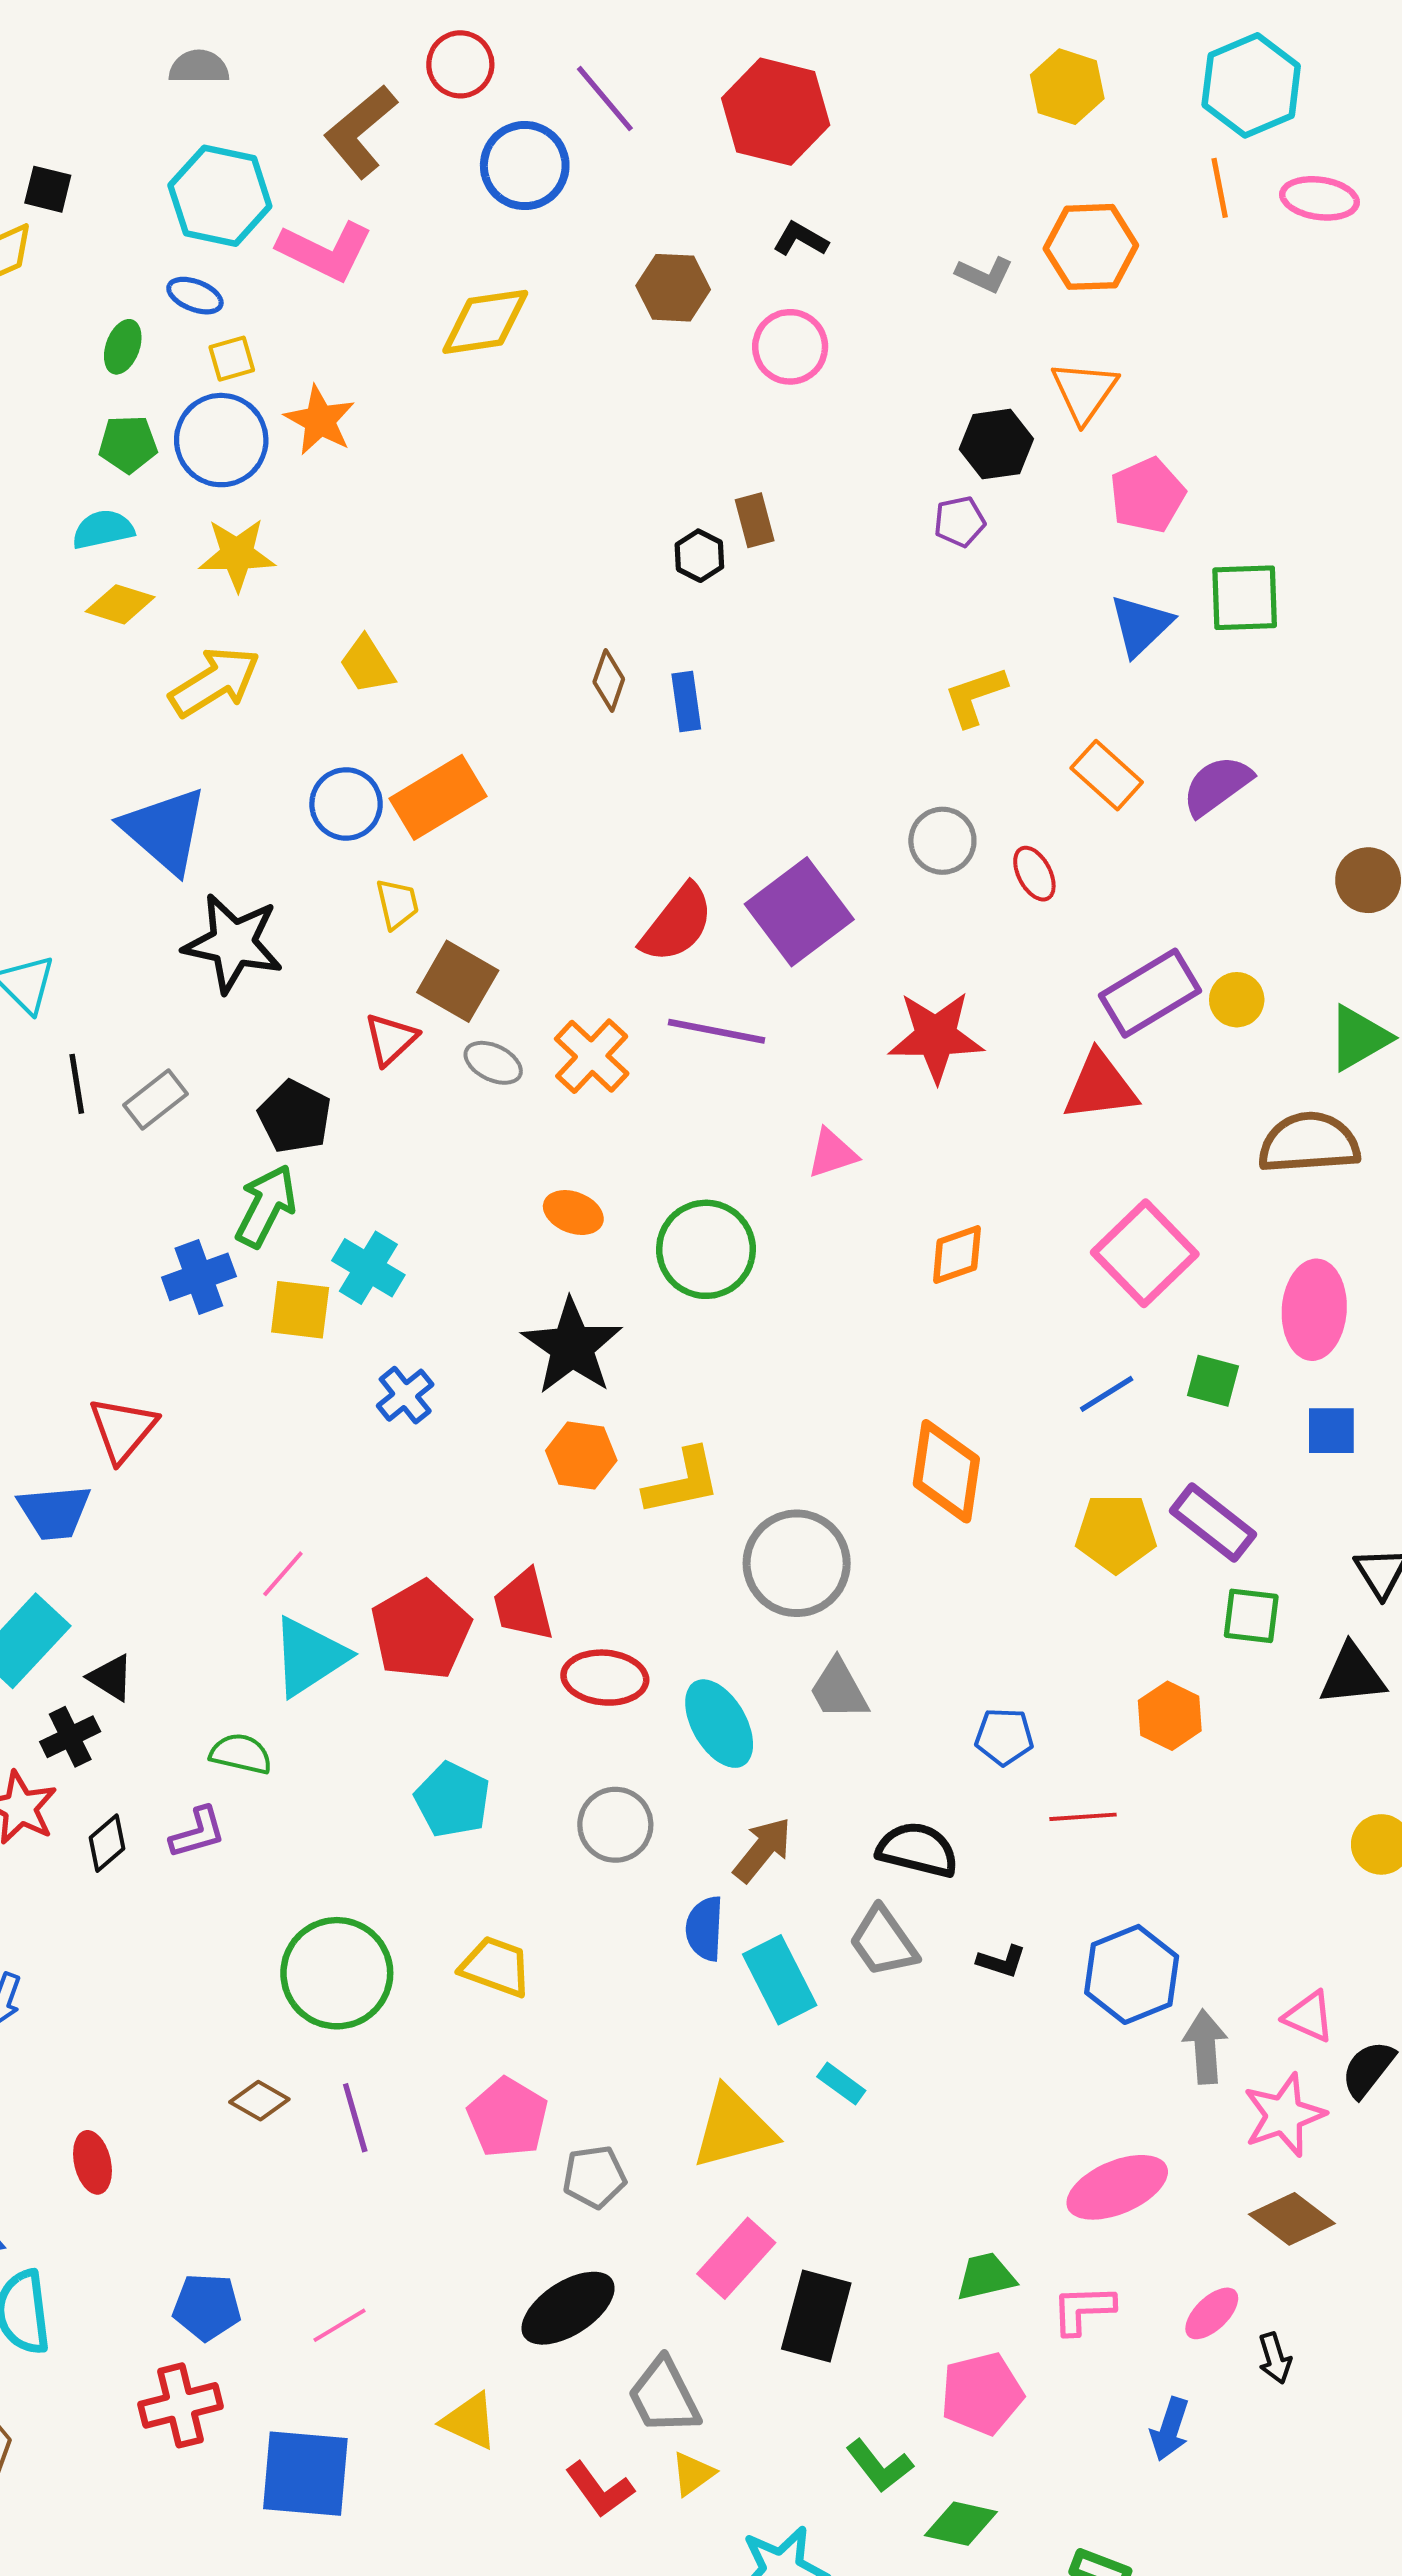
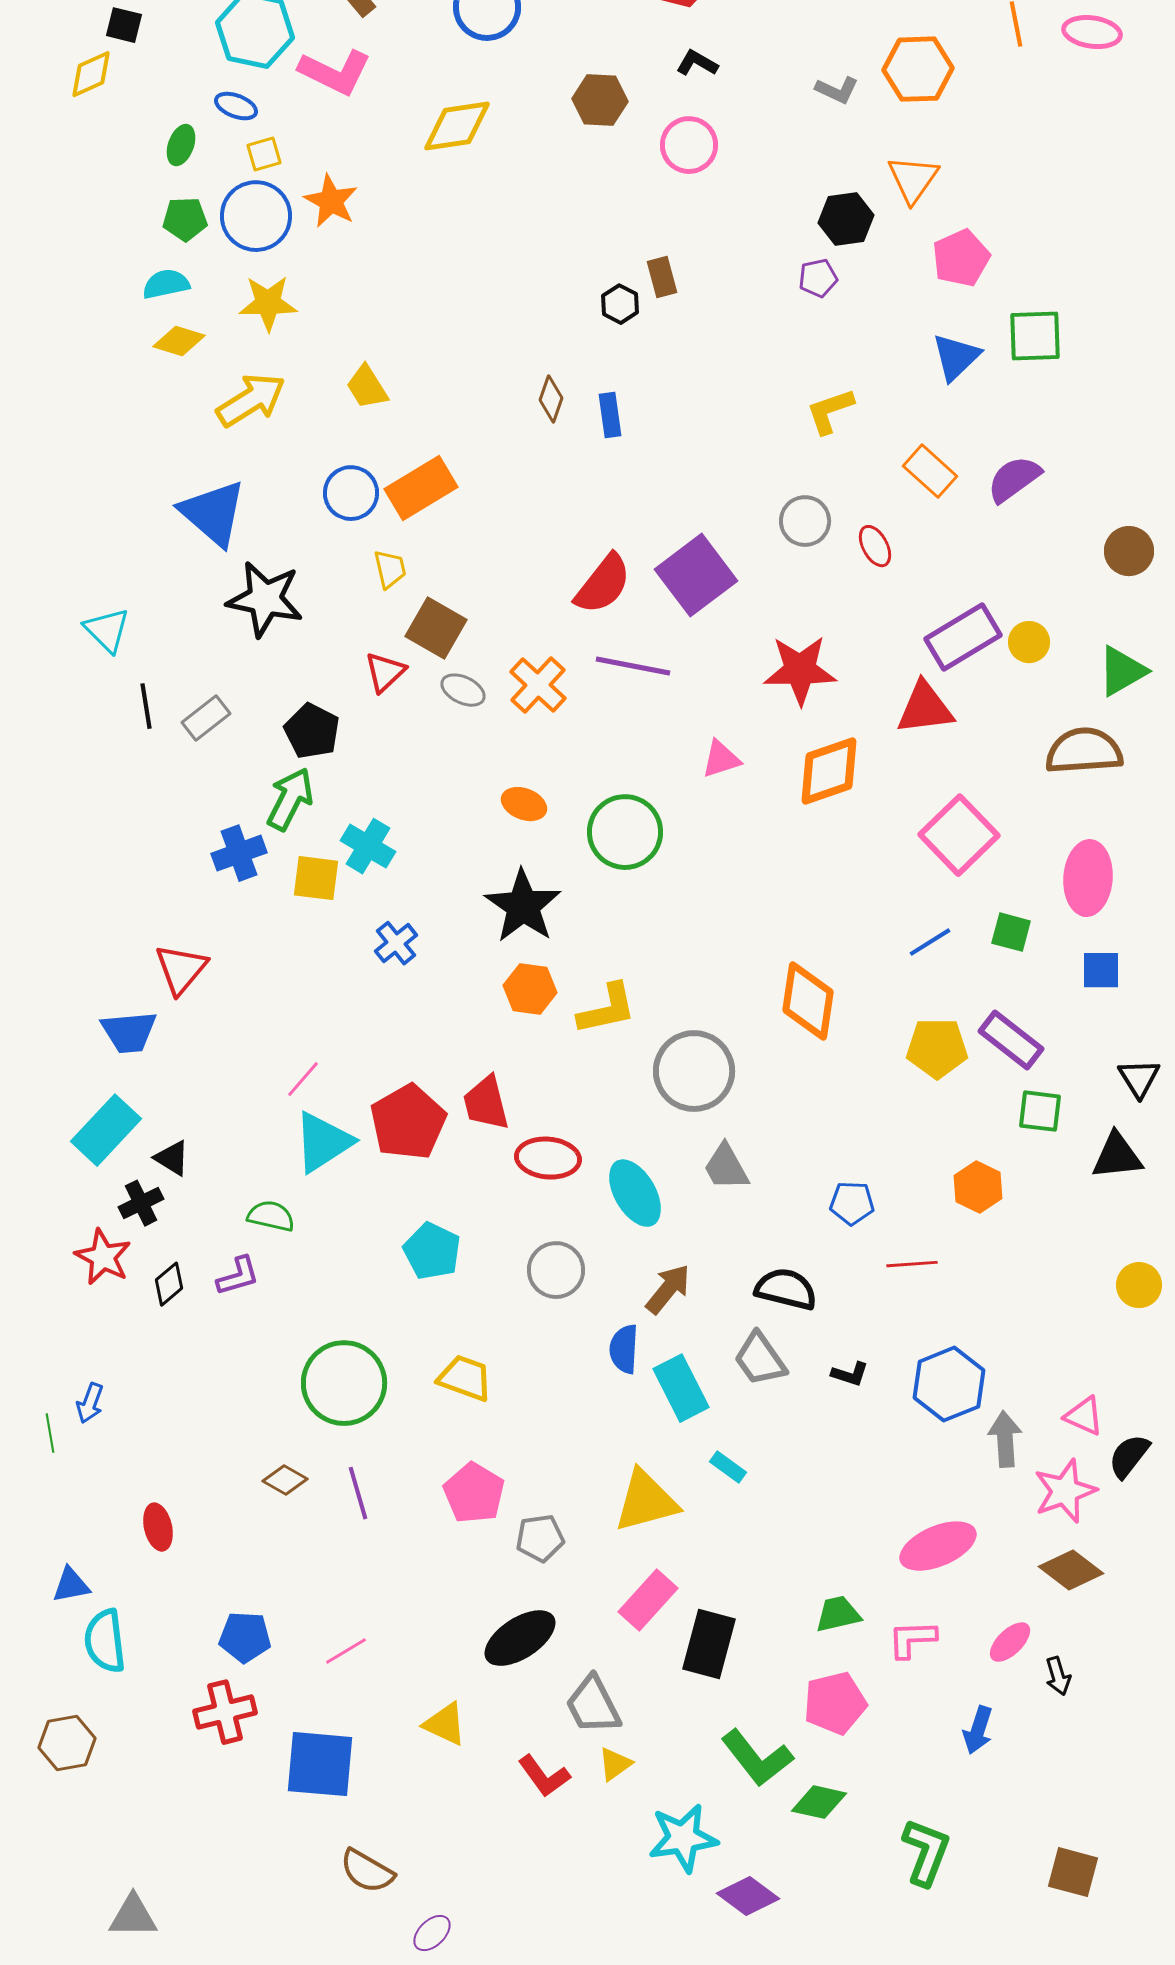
orange diamond: (957, 1255) -> (829, 771), moved, size x1.5
green L-shape: (879, 2466) -> (757, 1758), size x1.4

